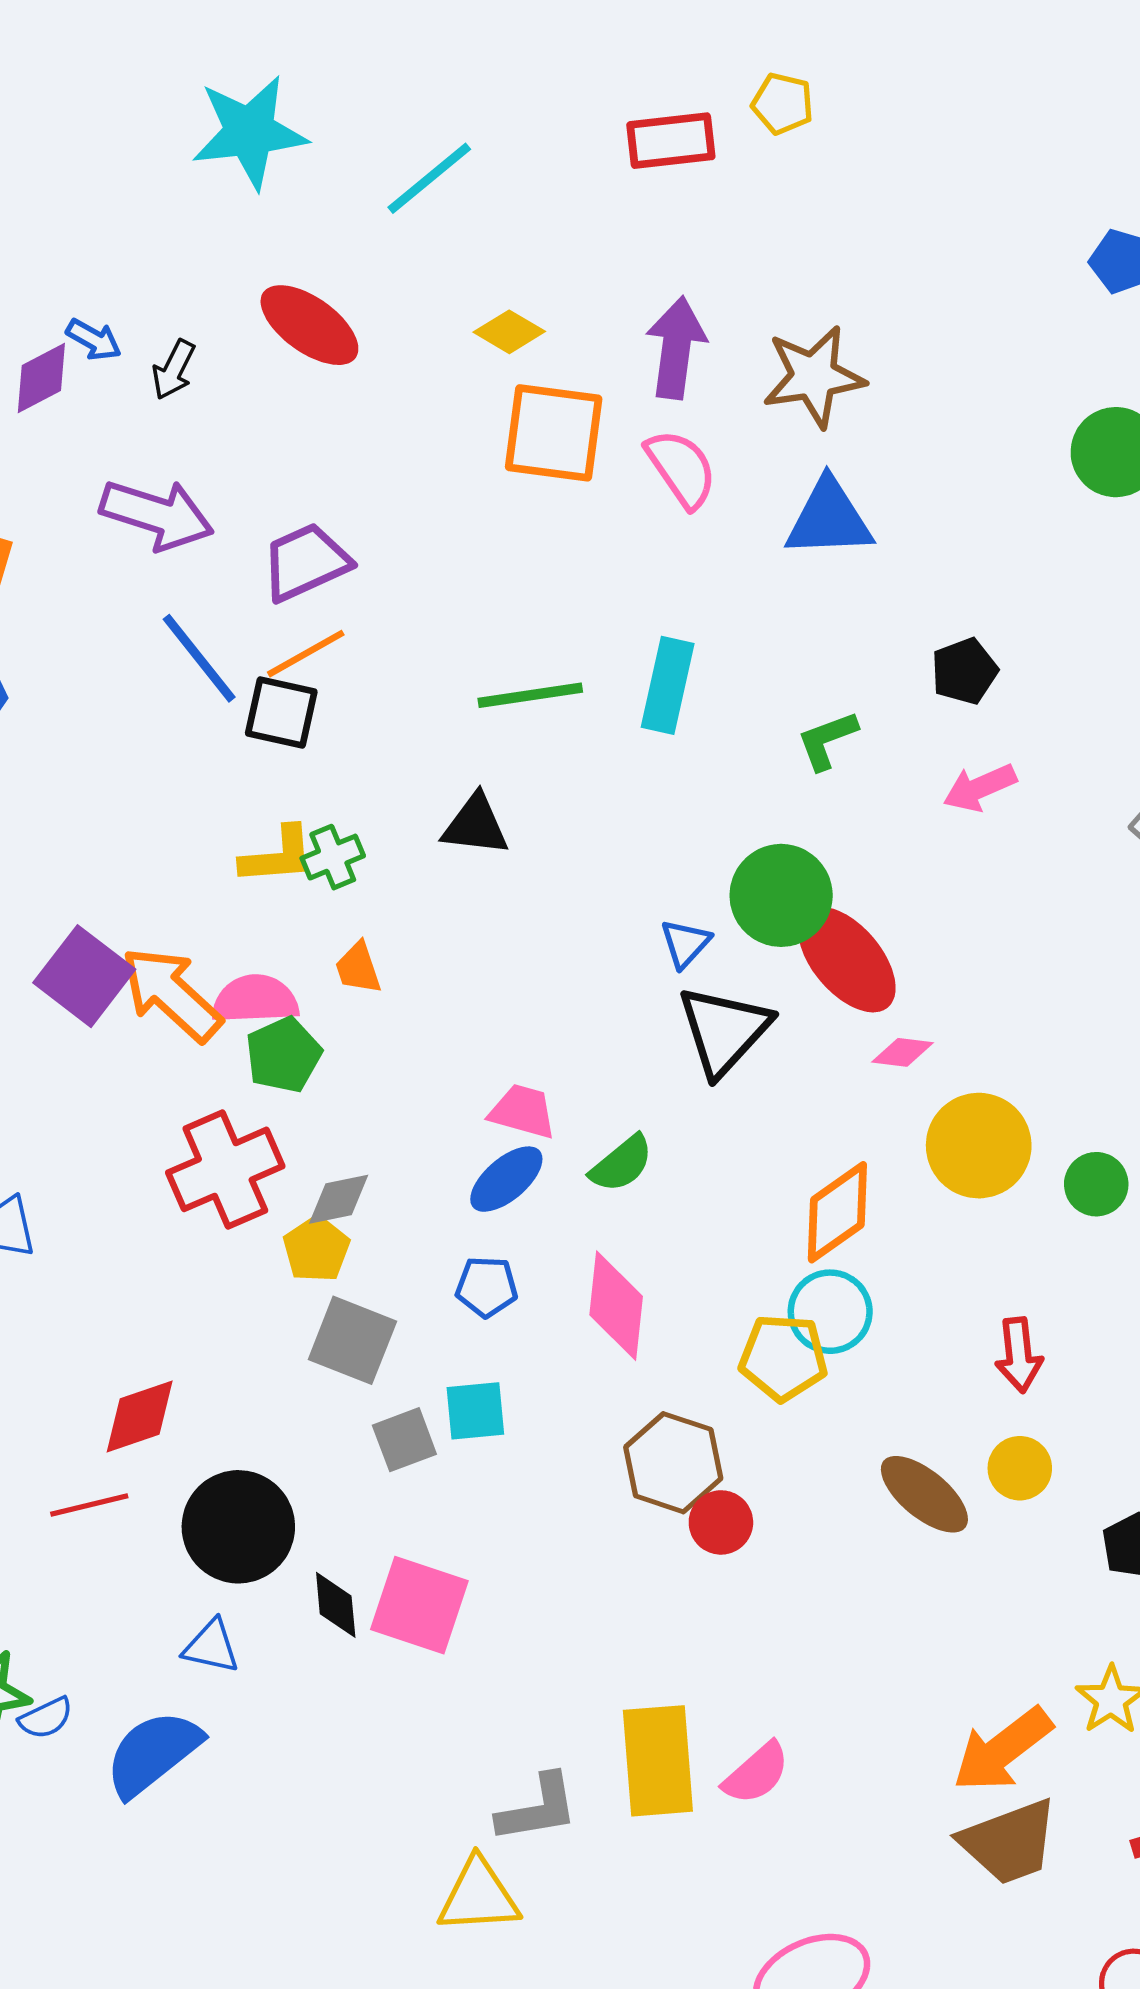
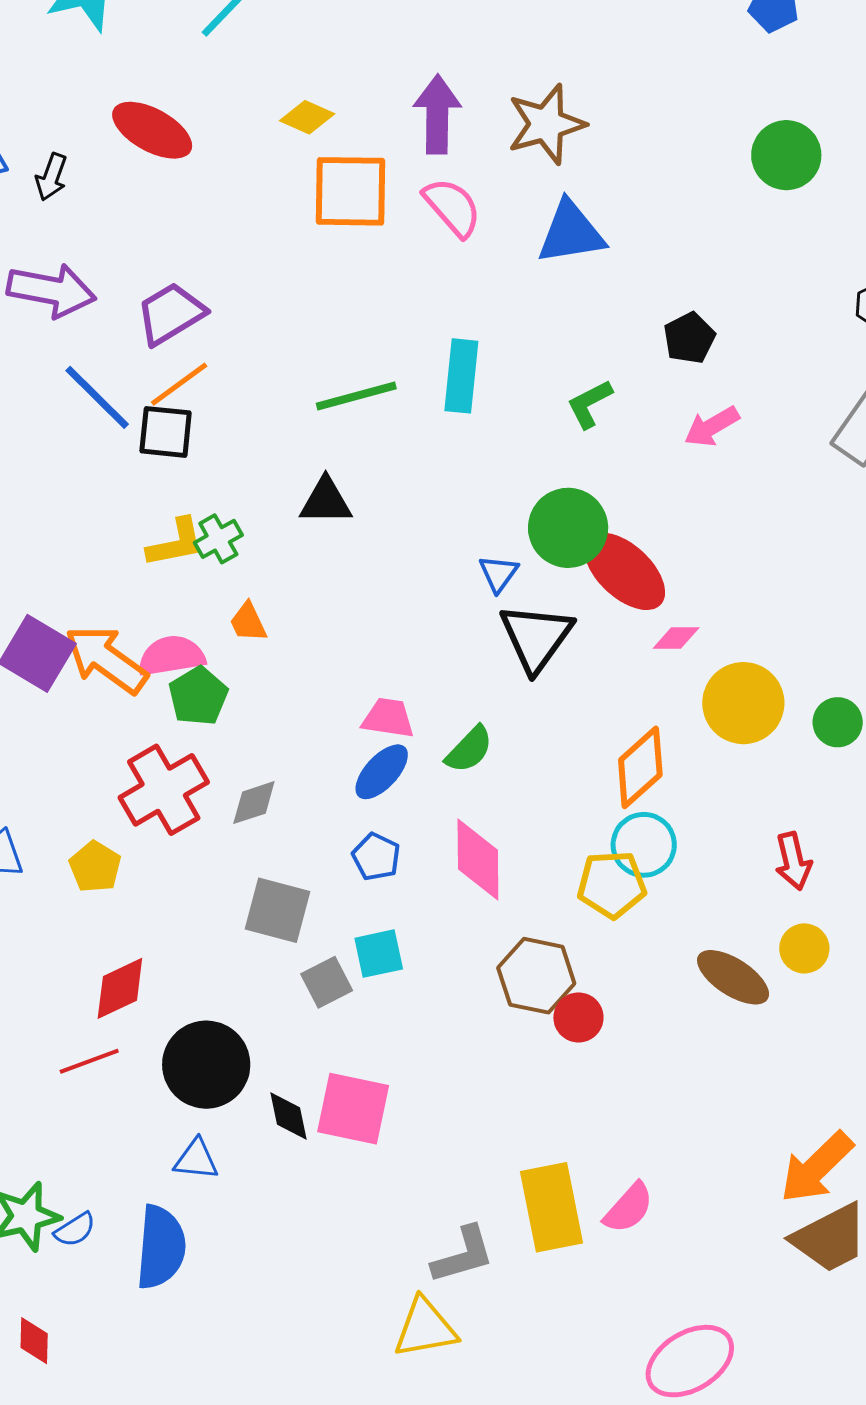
yellow pentagon: (316, 1249) -> (95, 867), moved
blue pentagon: (487, 1287) -> (376, 857), turned 30
blue semicircle: (153, 1753) -> (161, 1247), turned 140

